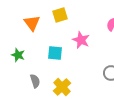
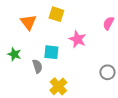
yellow square: (60, 15) -> (56, 14), turned 35
gray semicircle: (35, 81) -> (37, 66), moved

